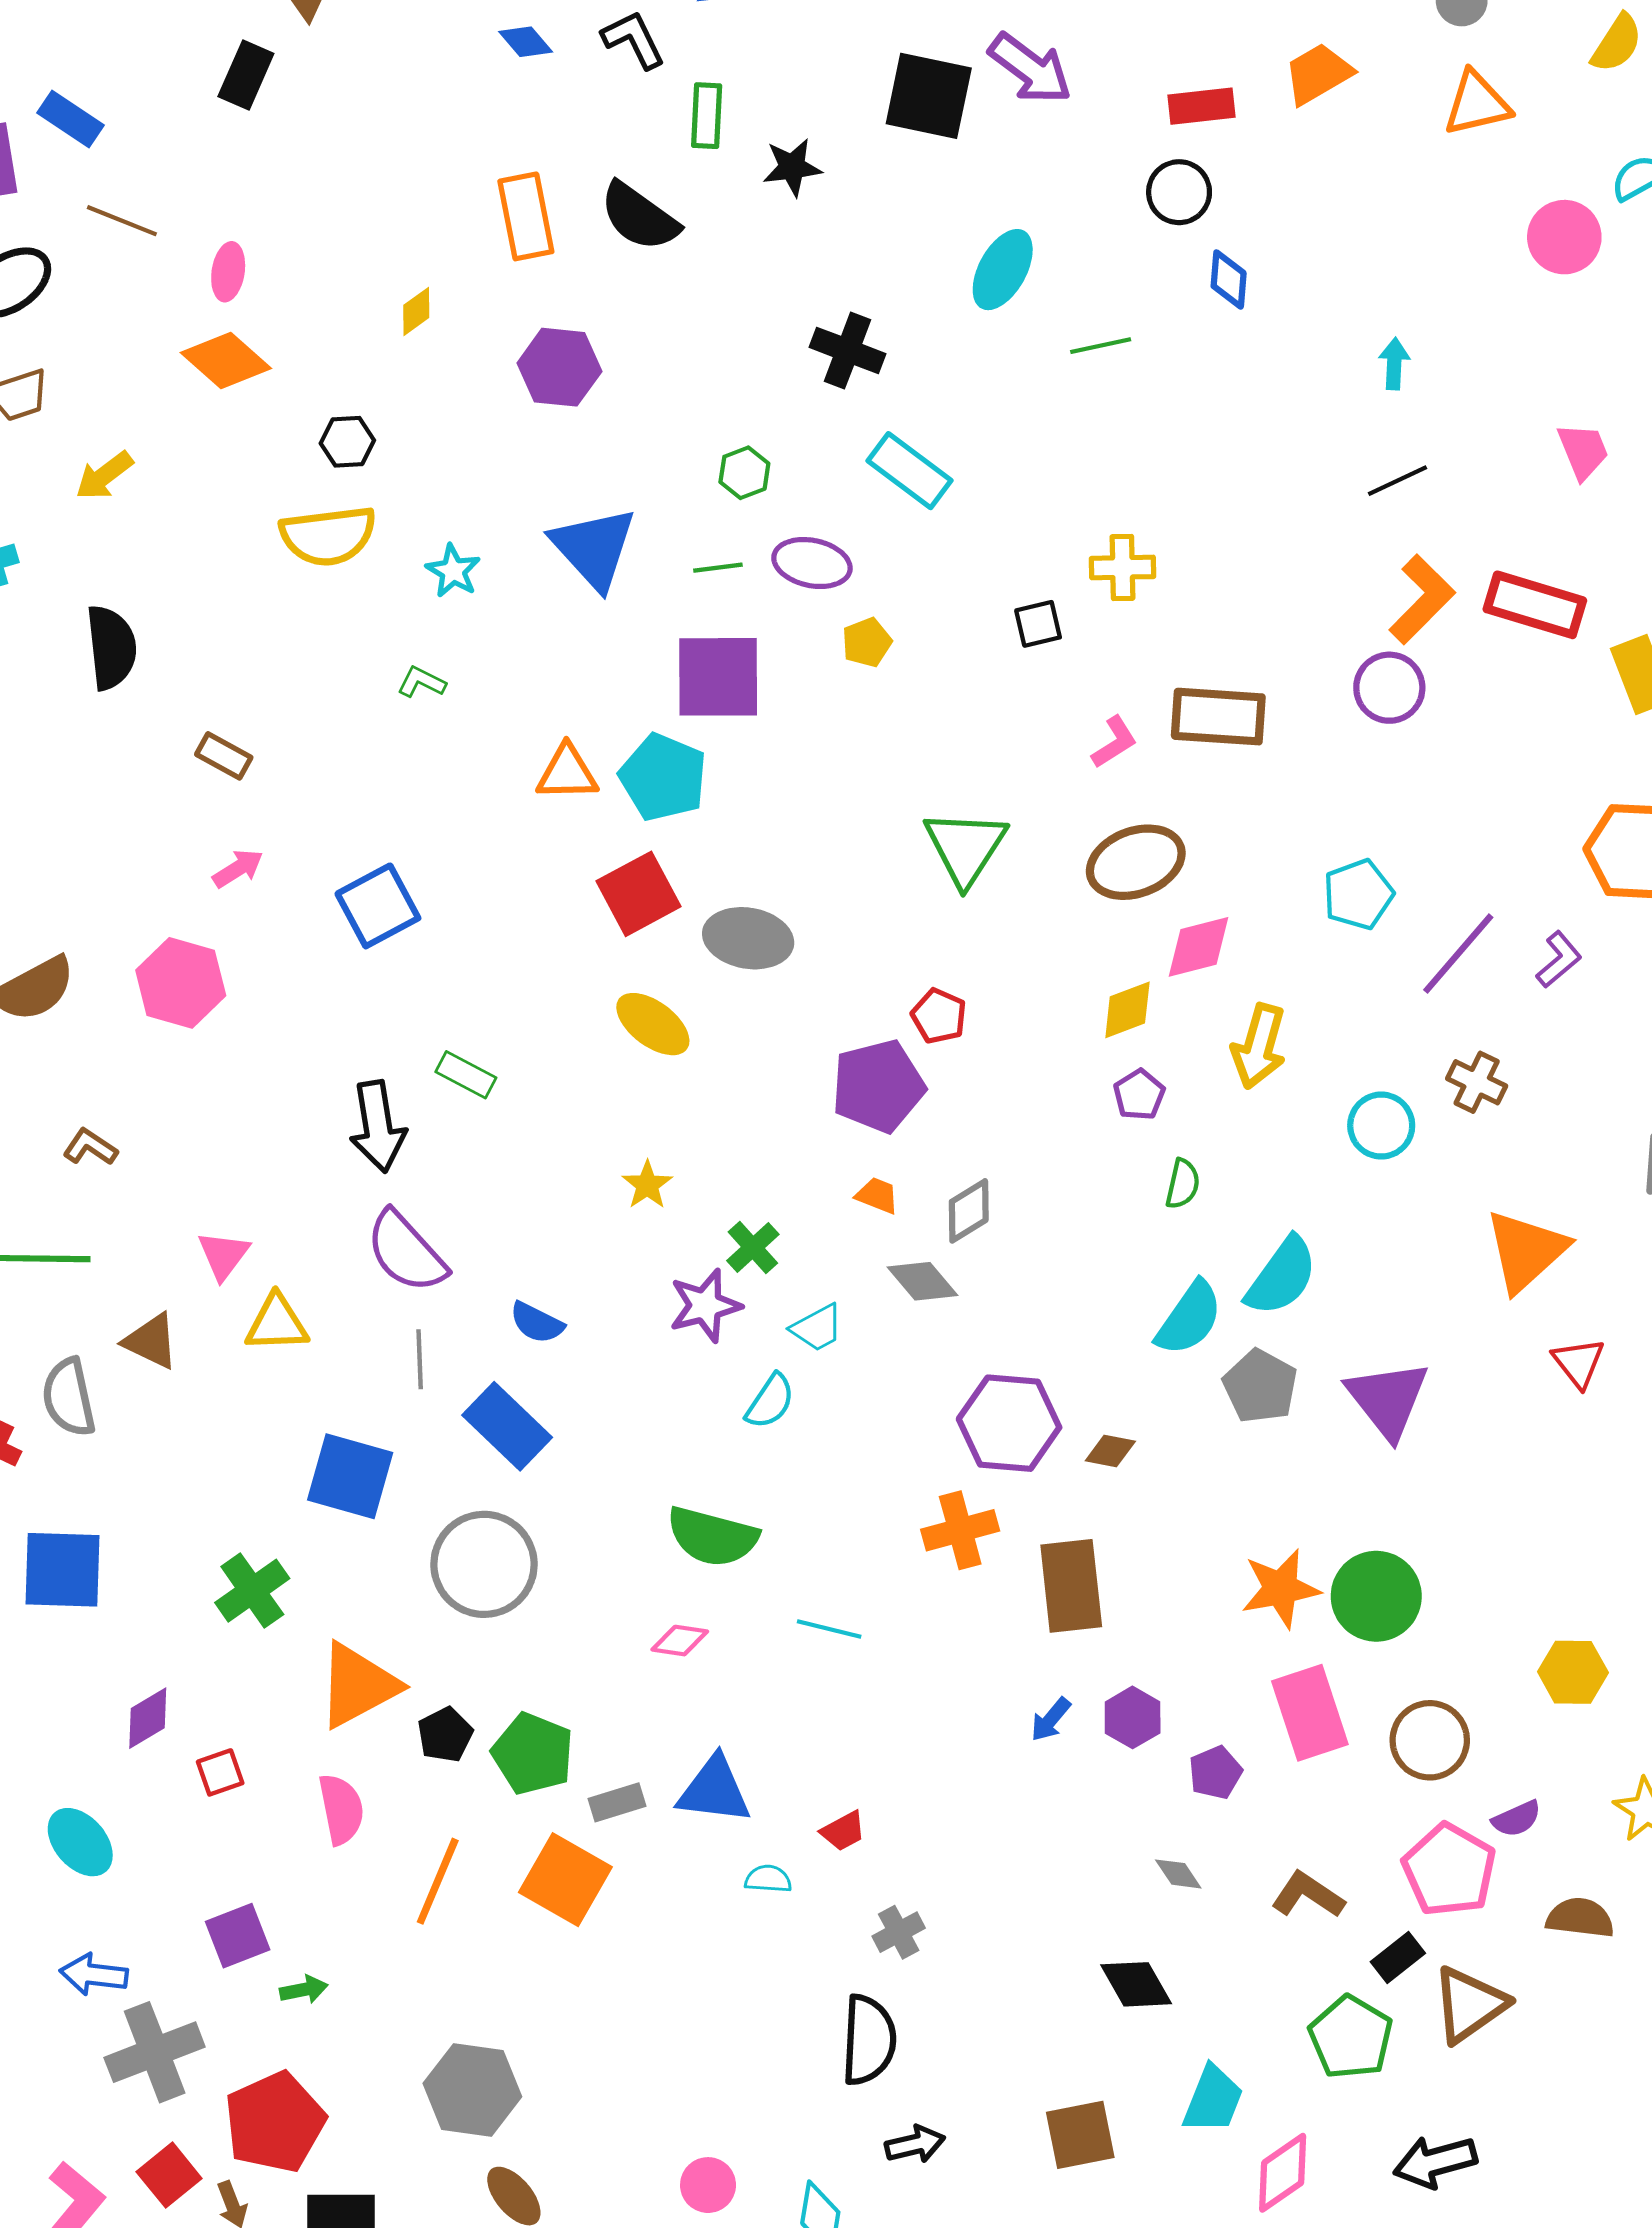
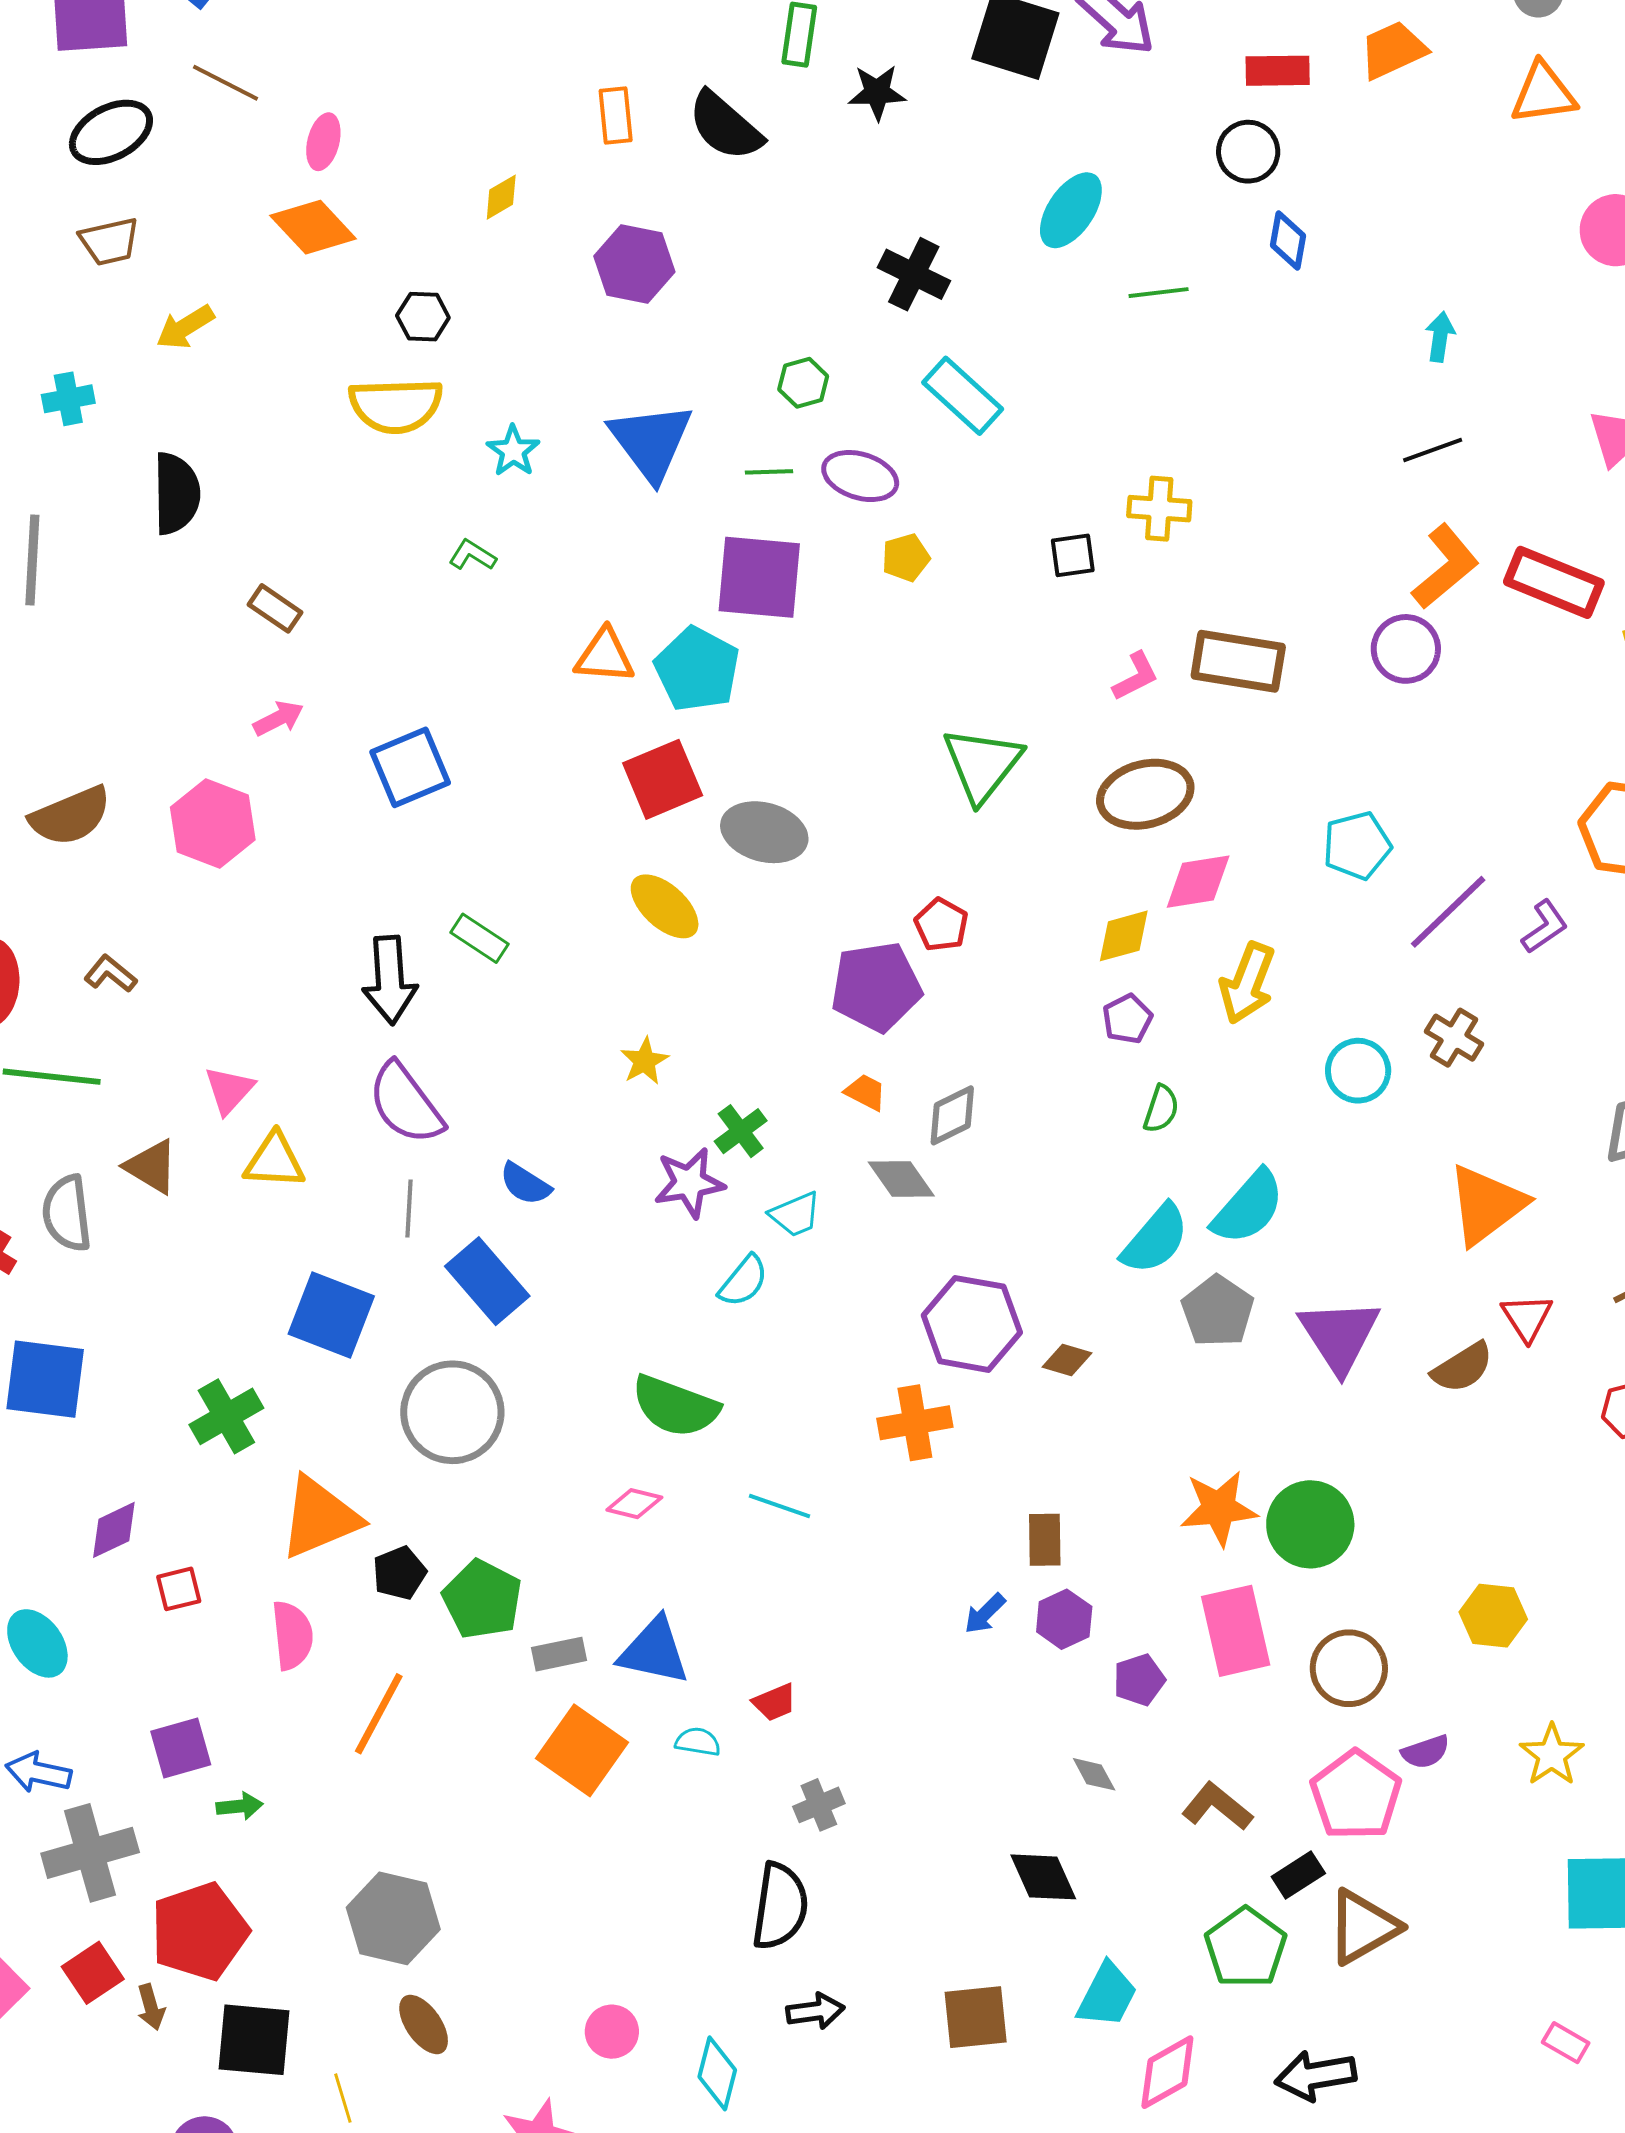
orange rectangle: (526, 216) -> (616, 116), size x0.7
brown rectangle: (1071, 1586) -> (1045, 1540), moved, size x0.6
orange square: (565, 1880) -> (582, 1750), moved
brown semicircle: (1580, 1918) -> (1462, 1368), moved, turned 136

